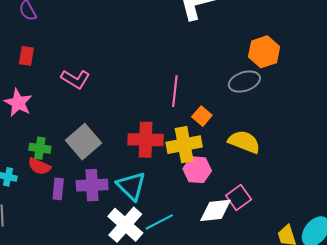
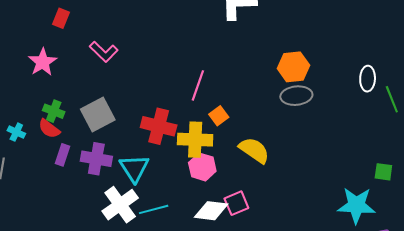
gray ellipse: (244, 82) -> (296, 96), moved

